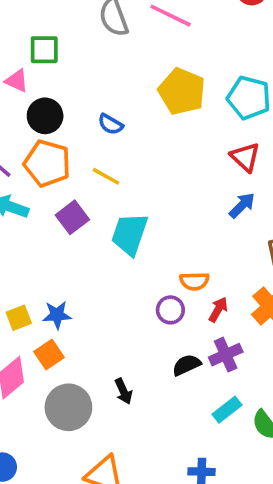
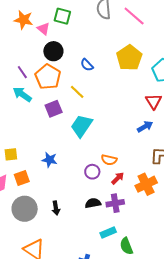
blue star: (57, 315) -> (50, 160), moved

